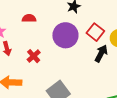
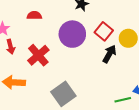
red cross: (34, 56) -> (38, 55), size x1.5

